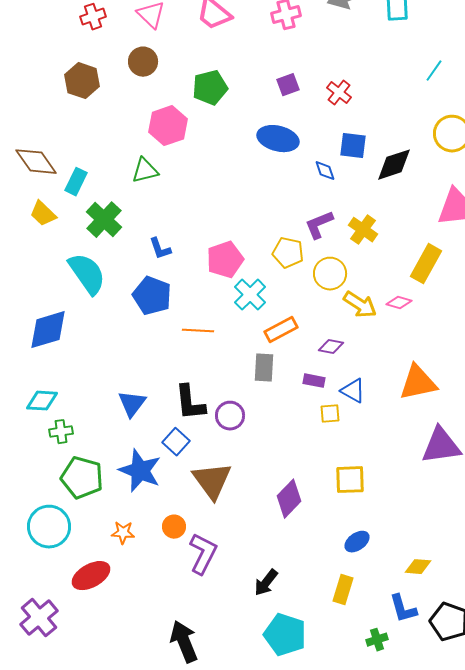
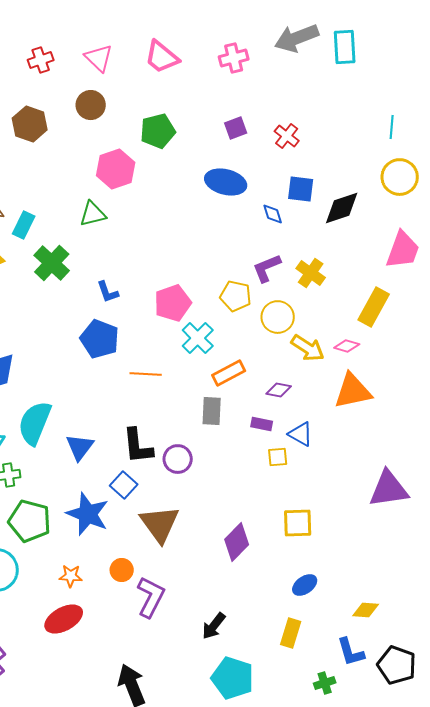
cyan line: (434, 71) -> (392, 127), moved, turned -30
cyan semicircle: (87, 274) -> (35, 423), moved, turned -123
orange triangle: (418, 383) -> (353, 391), moved
red ellipse: (91, 576) -> (64, 619), moved

